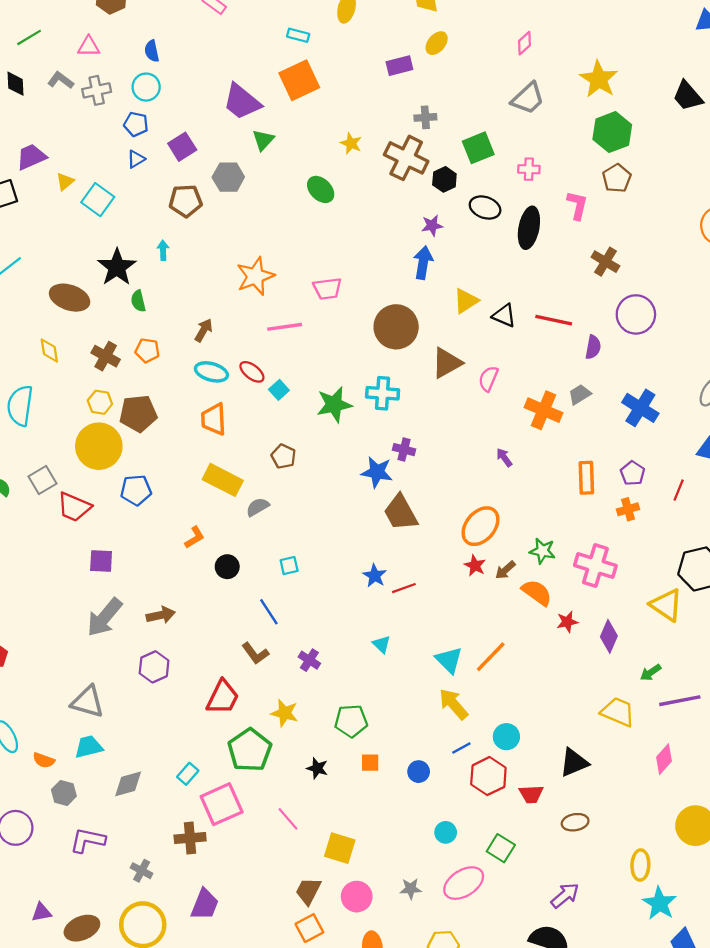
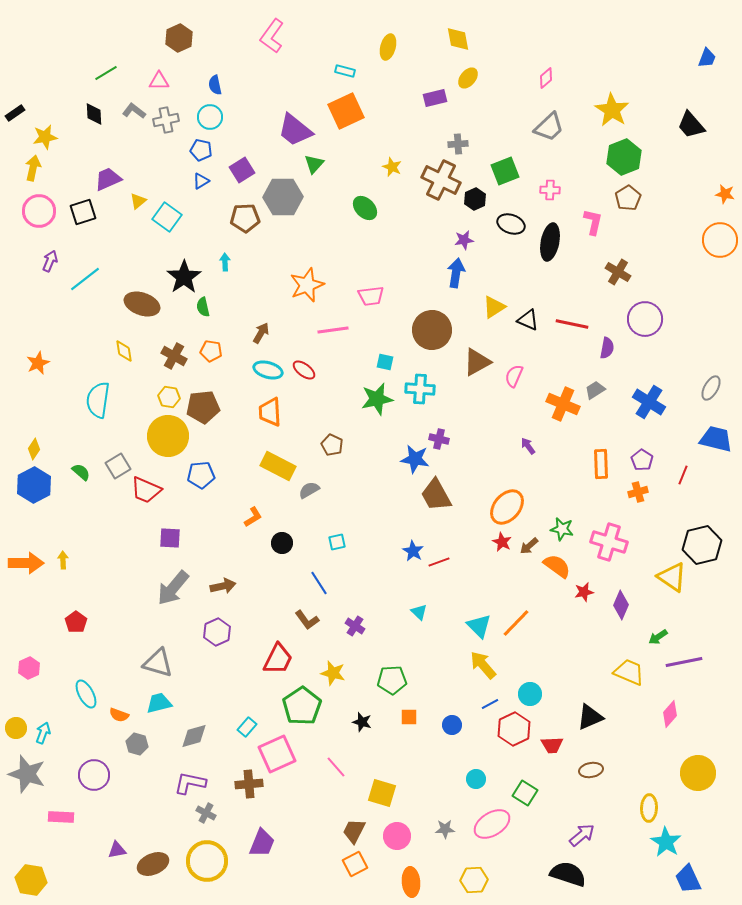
gray hexagon: (228, 177) -> (283, 197), size x1.4
cyan square: (279, 390) -> (385, 362), moved, turned -36
purple L-shape: (88, 840) -> (190, 783), moved

